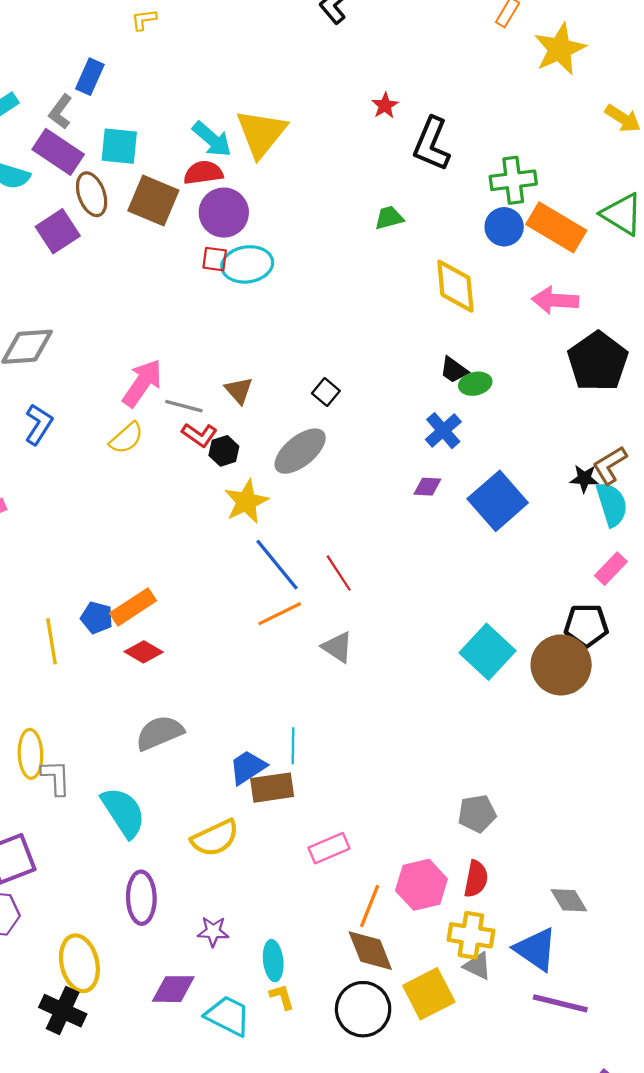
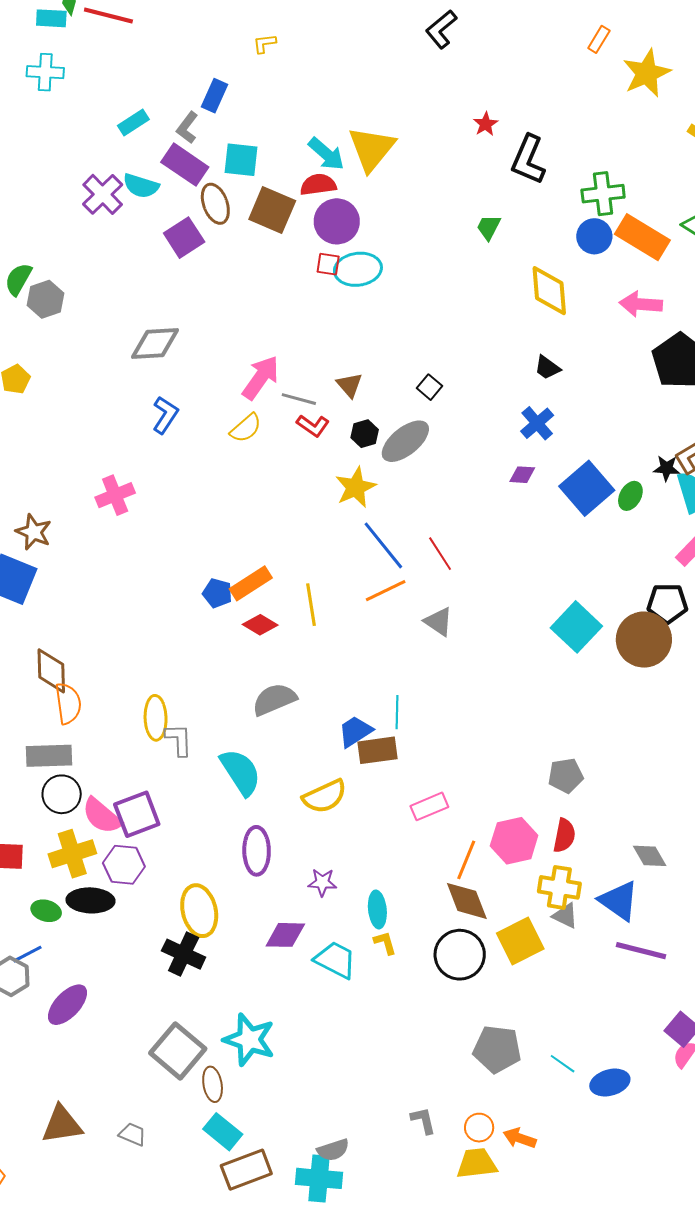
green trapezoid: (389, 218) -> (489, 227), turned -48
green ellipse: (475, 384) -> (630, 496), moved, turned -48
black hexagon: (224, 451) -> (365, 434), moved
yellow line: (51, 641) -> (311, 605), moved

